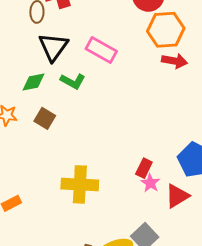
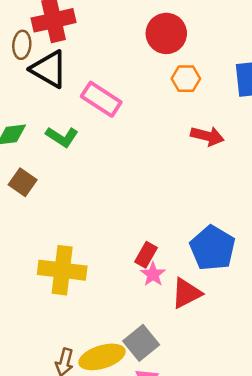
orange hexagon: (166, 30) -> (186, 79), size x0.6
black triangle: (53, 47) -> (49, 69), moved, turned -40
red arrow: (175, 61) -> (207, 136), moved

